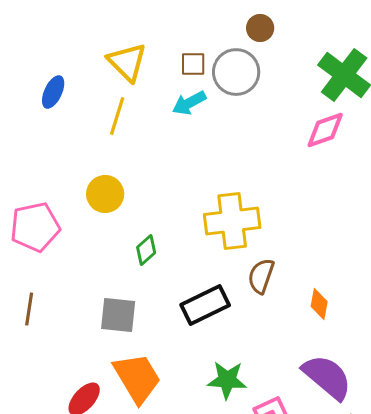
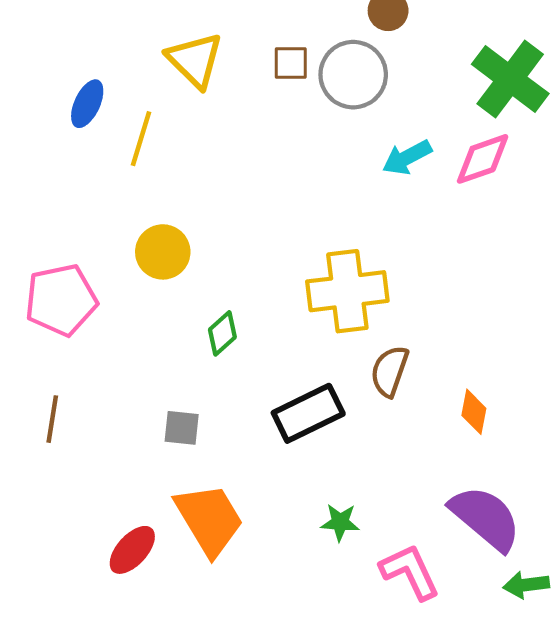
cyan arrow: (189, 103) -> (407, 157), moved
yellow line: (117, 116) -> (141, 139), moved
gray square: (118, 315) -> (182, 428), size x0.7
green star: (227, 380) -> (340, 522), size x0.7

